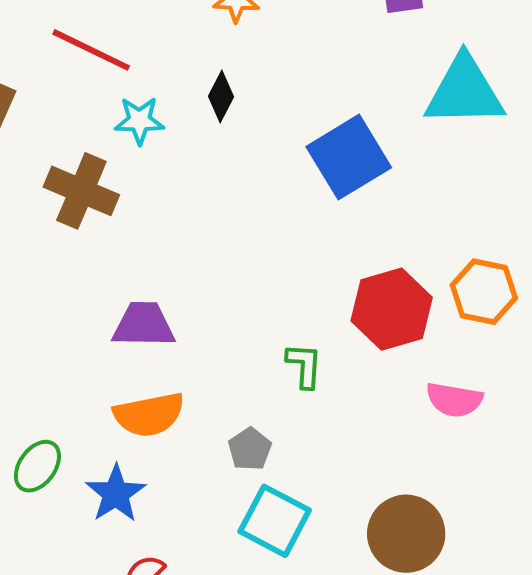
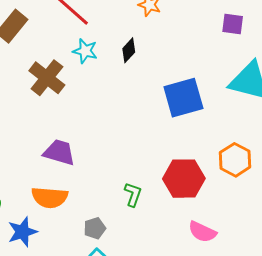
orange hexagon: (484, 292) -> (235, 160), moved

